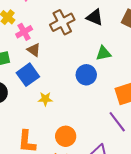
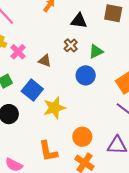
brown cross: (62, 22) -> (71, 45), moved, size x0.6
brown triangle: (34, 50) -> (45, 61), moved
yellow star: (45, 99) -> (54, 108), size x1.6

